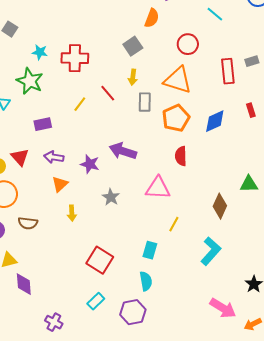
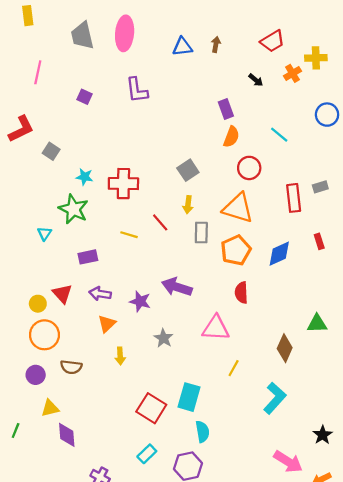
orange semicircle: (152, 18) -> (231, 137), moved
yellow line: (80, 104) -> (129, 235), turned 70
cyan rectangle: (150, 250) -> (189, 397), moved, size x1.4

